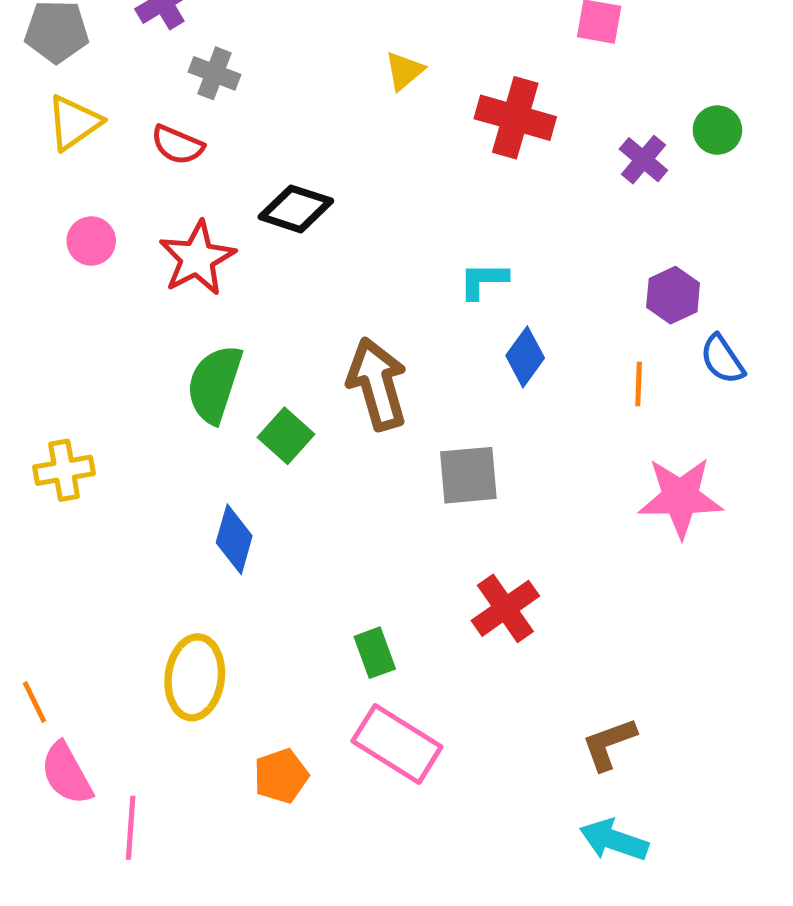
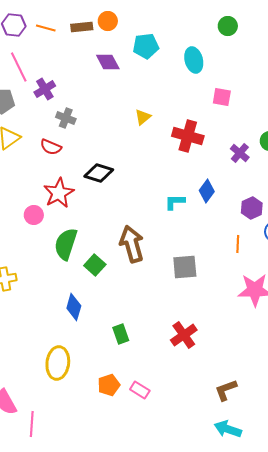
pink circle: (91, 241) -> (34, 215), moved
blue diamond: (525, 357) -> (207, 191), moved
gray square: (468, 475) -> (185, 267), moved
green rectangle: (375, 653) -> (121, 334), moved
pink rectangle: (397, 744) -> (140, 390), size x0.6
orange pentagon: (281, 776) -> (109, 385), moved

